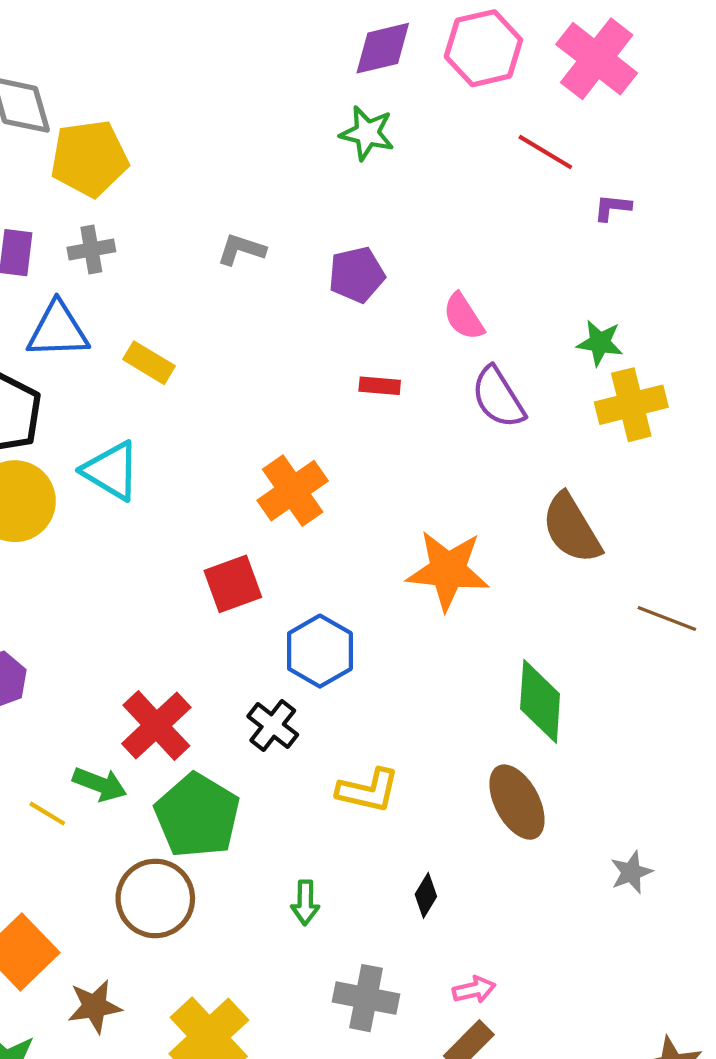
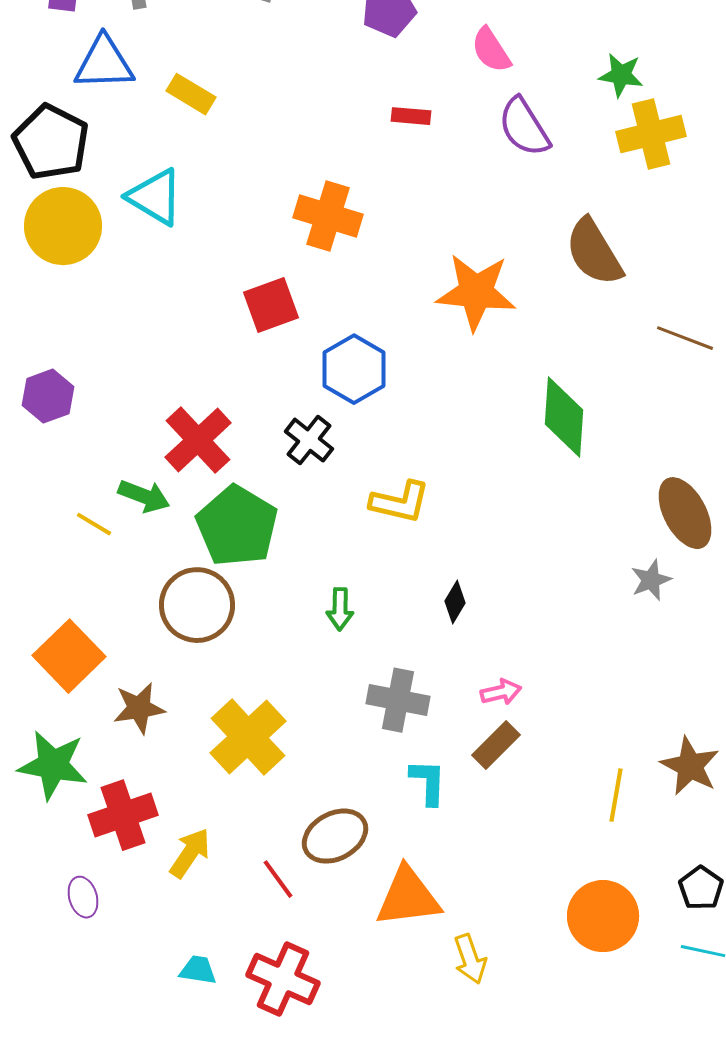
orange cross: (293, 491) -> (328, 216), turned -38
brown ellipse: (517, 802) -> (685, 513), moved

